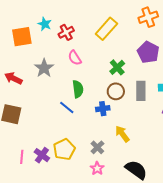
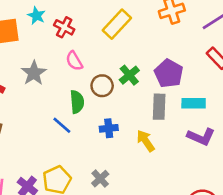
red cross: (66, 32) -> (64, 27), turned -35
purple pentagon: (148, 52) -> (169, 73), moved
brown circle: (116, 91) -> (102, 86), moved
yellow arrow: (122, 134) -> (146, 141), moved

